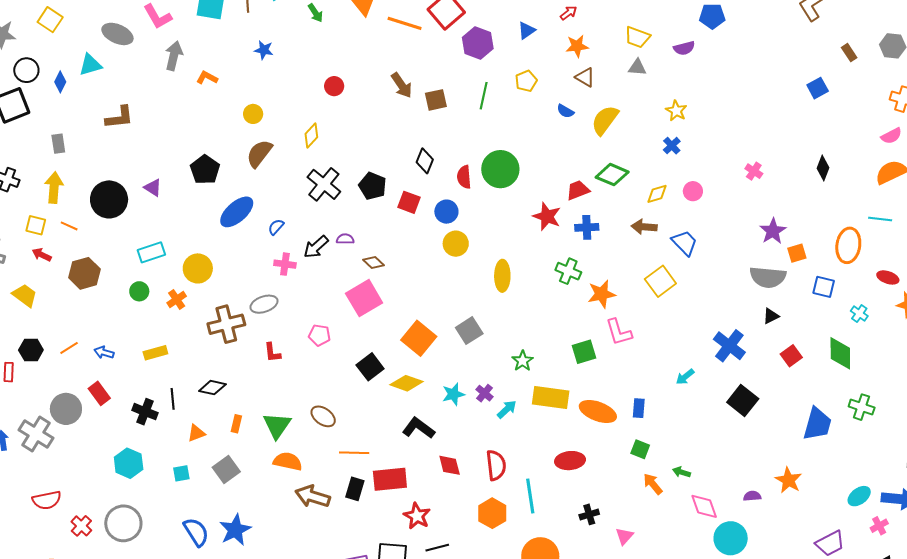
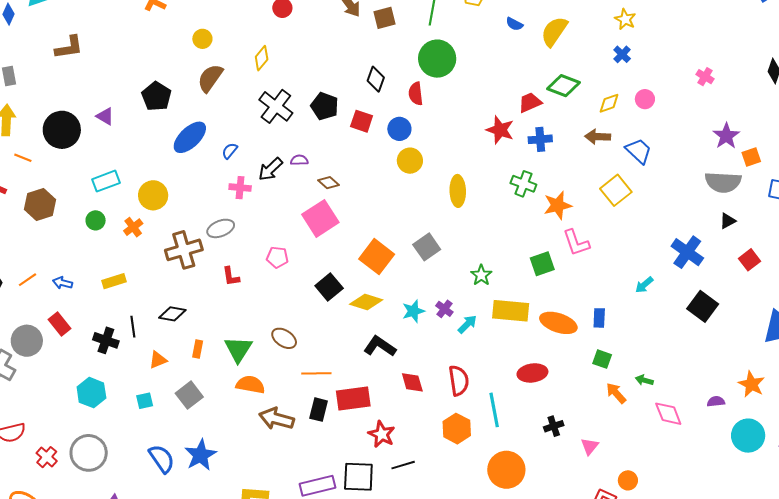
green circle: (500, 169) -> (437, 59), moved
cyan circle: (731, 538) -> (748, 436), moved

